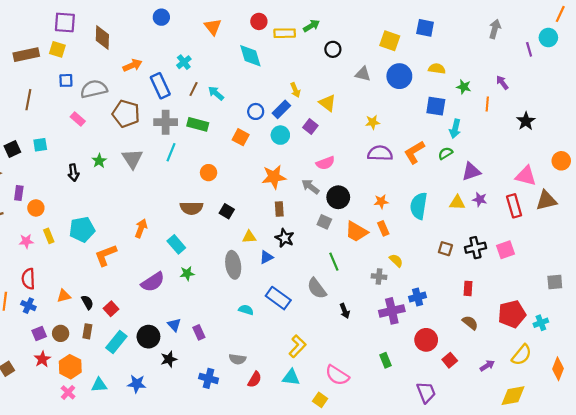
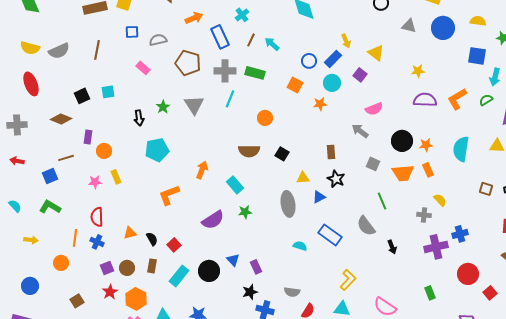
gray semicircle: (94, 89) -> (158, 40), size x0.7
orange star: (274, 177) -> (320, 104), moved, size x0.6
black circle: (338, 197) -> (402, 141), moved
cyan pentagon: (82, 229) -> (157, 150), moved
orange trapezoid: (356, 232) -> (403, 173), turned -35
black star: (169, 359) -> (250, 292), moved

